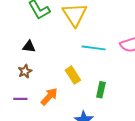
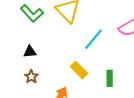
cyan line: (94, 48) -> (93, 39), turned -45

